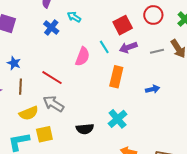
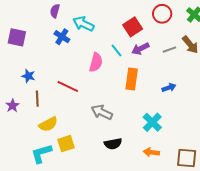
cyan arrow: (74, 17) -> (83, 24), size x1.5
gray arrow: (53, 104) -> (102, 112), moved
cyan cross: (118, 119) -> (152, 122), moved
black semicircle: (85, 129) -> (113, 144), moved

